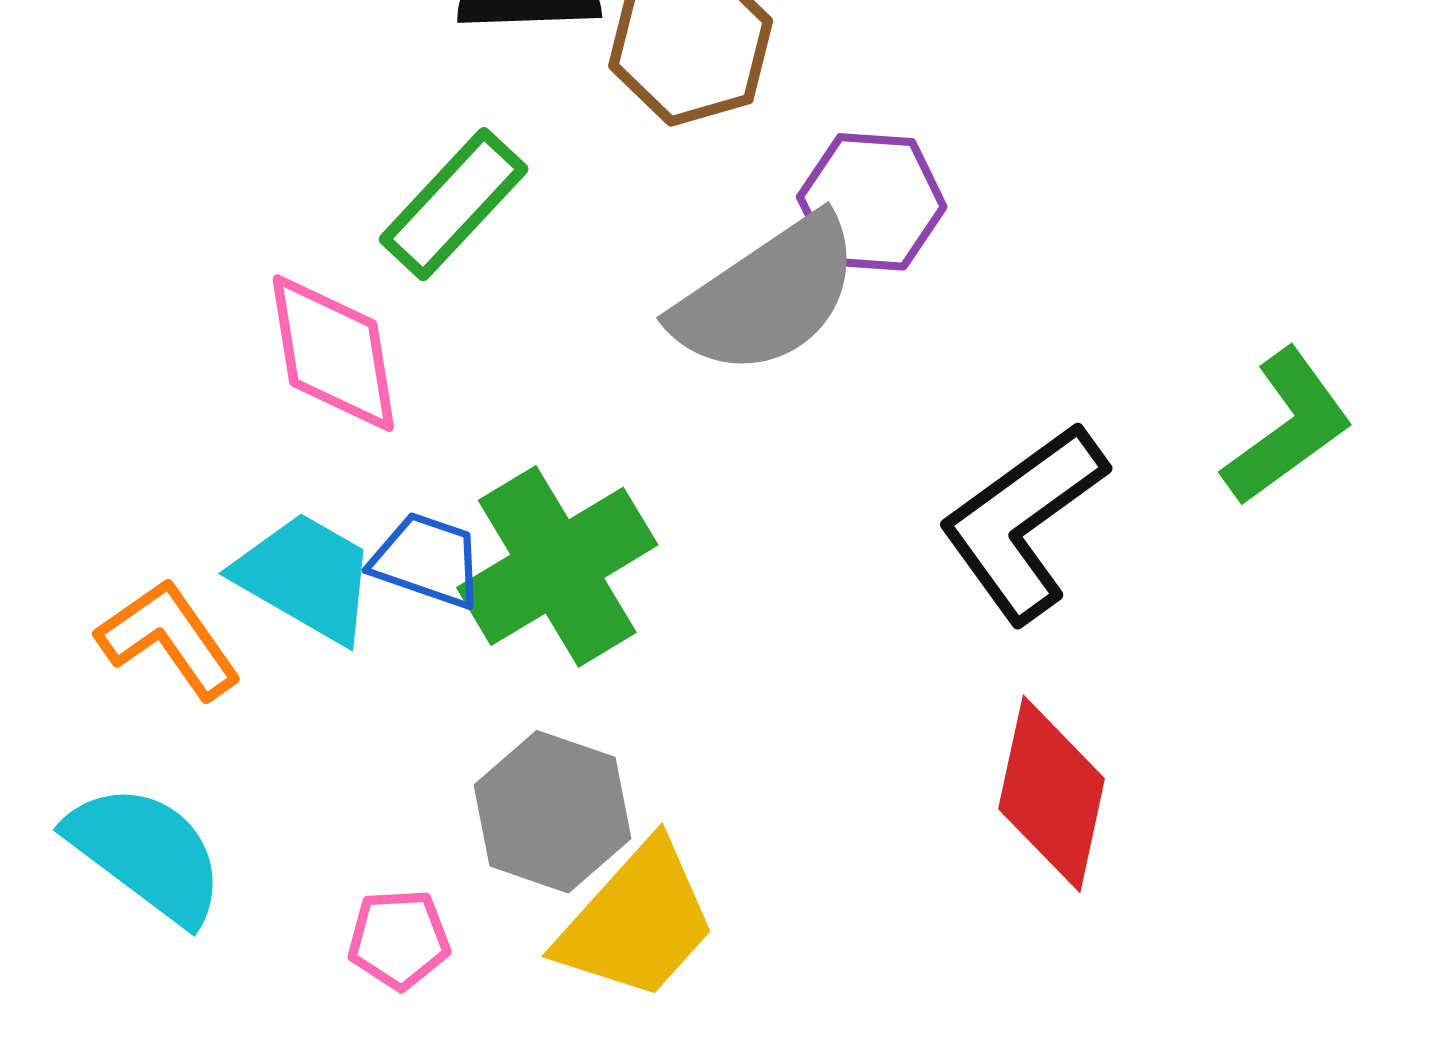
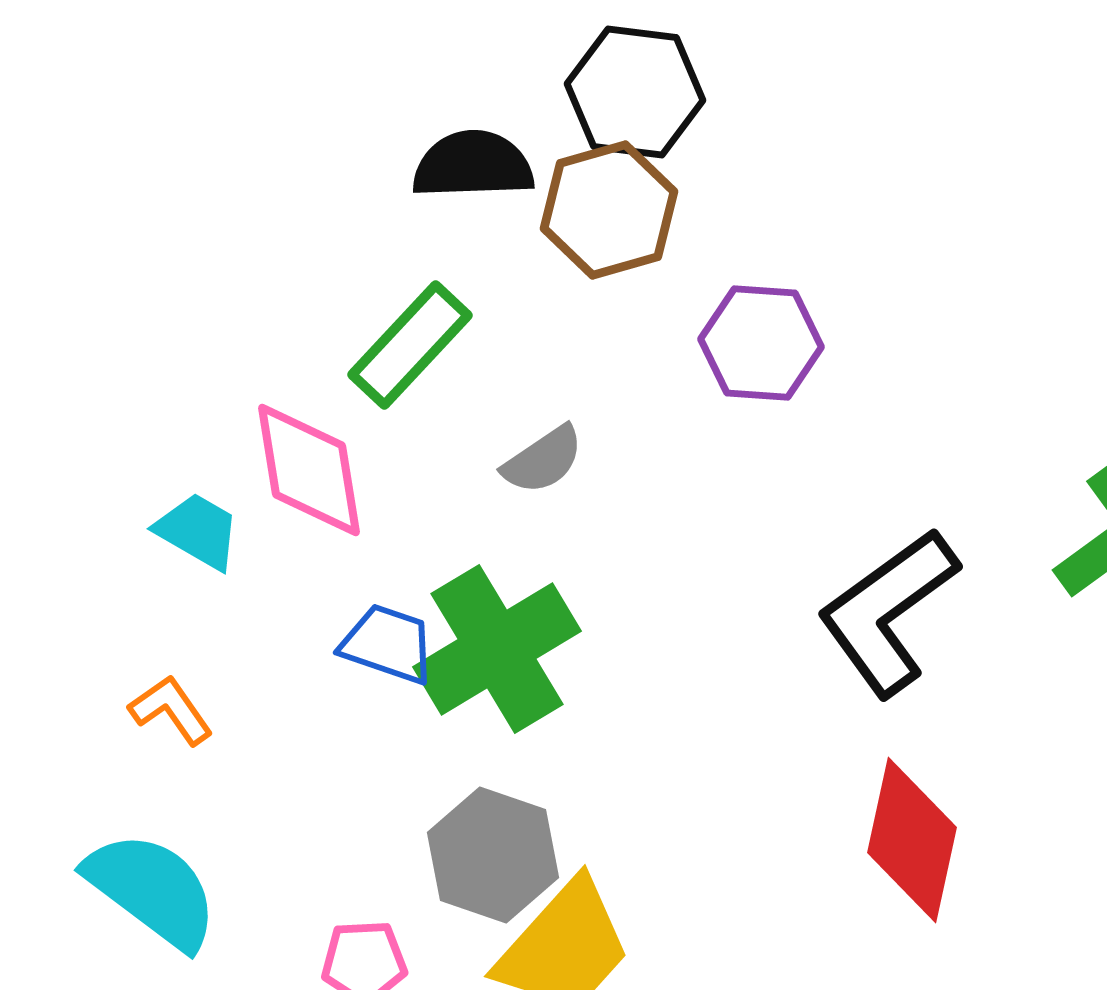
gray semicircle: (767, 296) -> (543, 460), moved, size x0.5
cyan trapezoid: (306, 577) -> (198, 531), moved, size x0.7
orange L-shape: (169, 639) -> (171, 710), size x0.7

